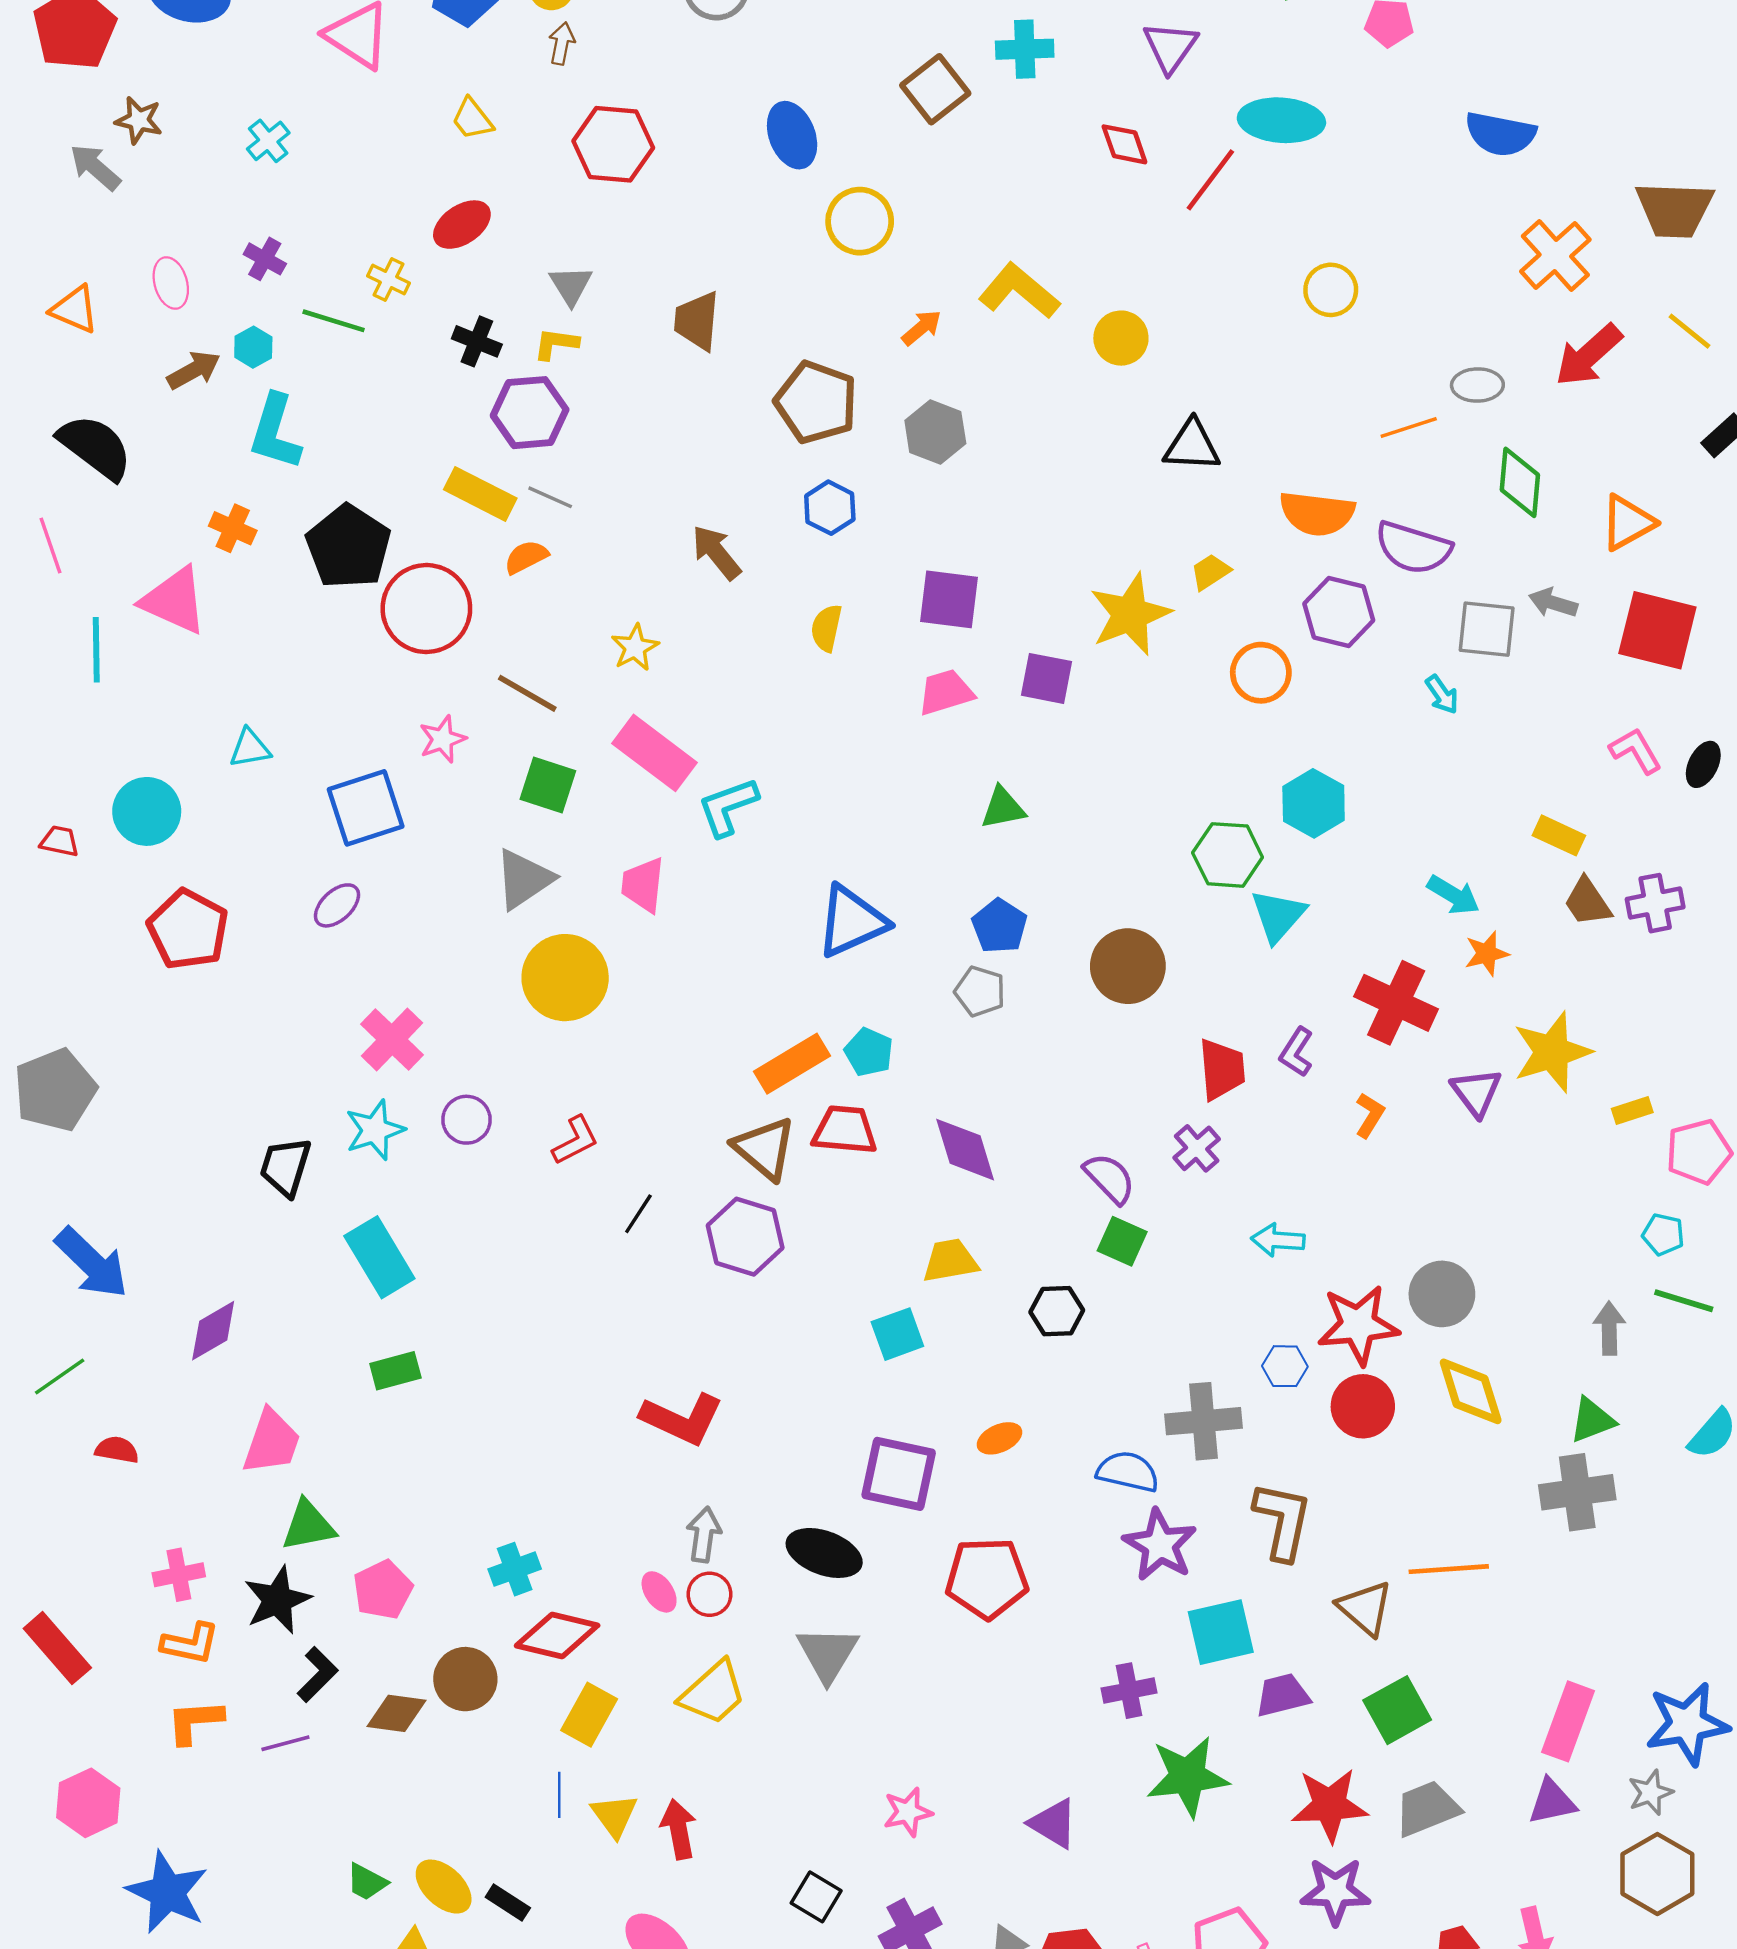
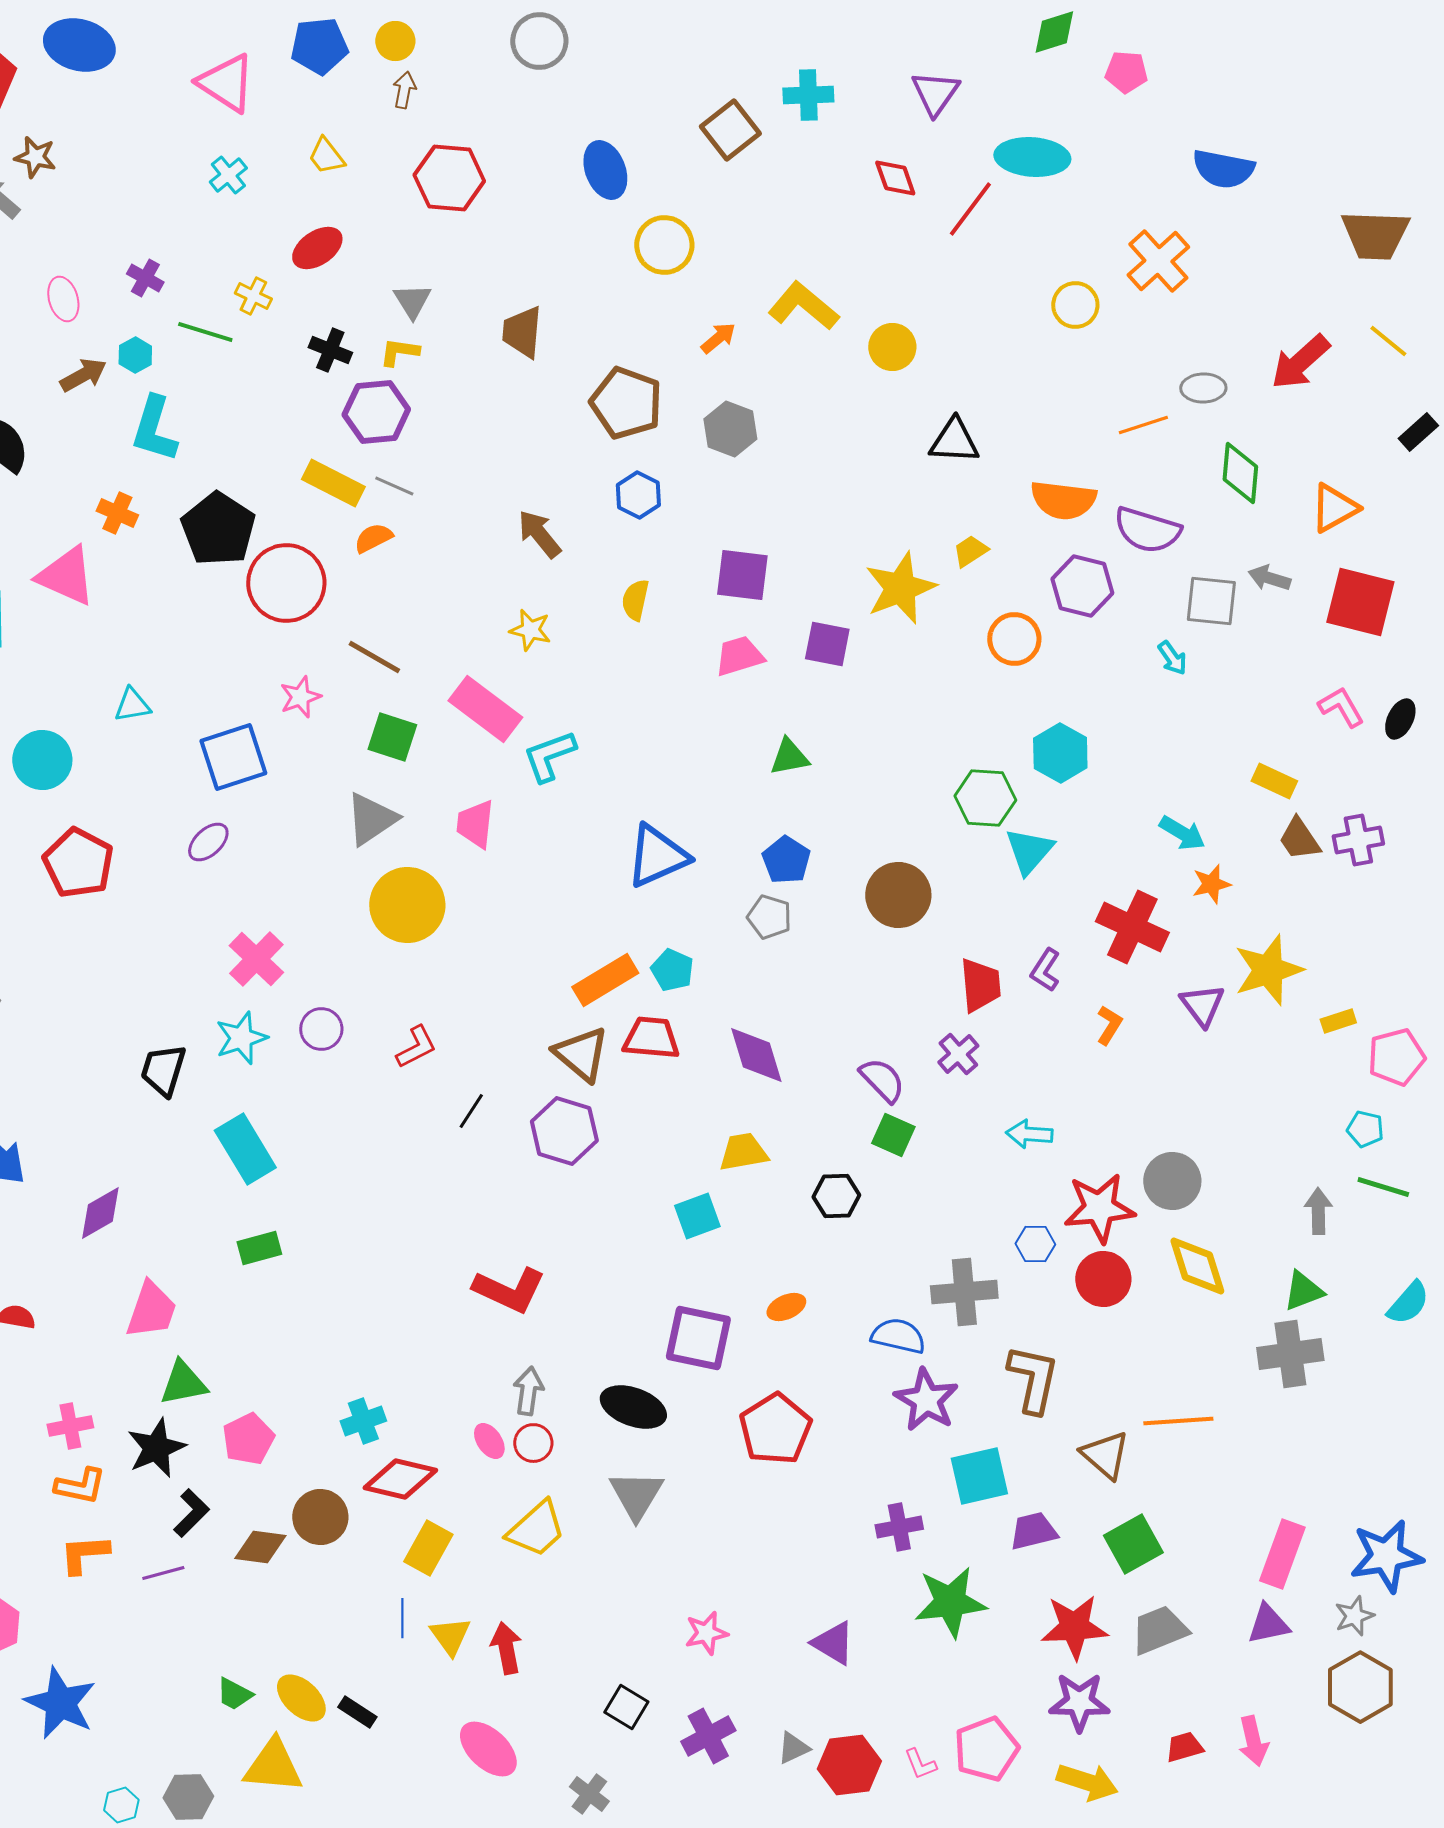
cyan cross: (268, 141) -> (228, 175), moved
orange cross: (1555, 255) -> (1158, 261), moved
yellow star: (635, 647) -> (530, 630), moved, turned -30
red pentagon: (987, 1578) -> (775, 1429), turned -30

